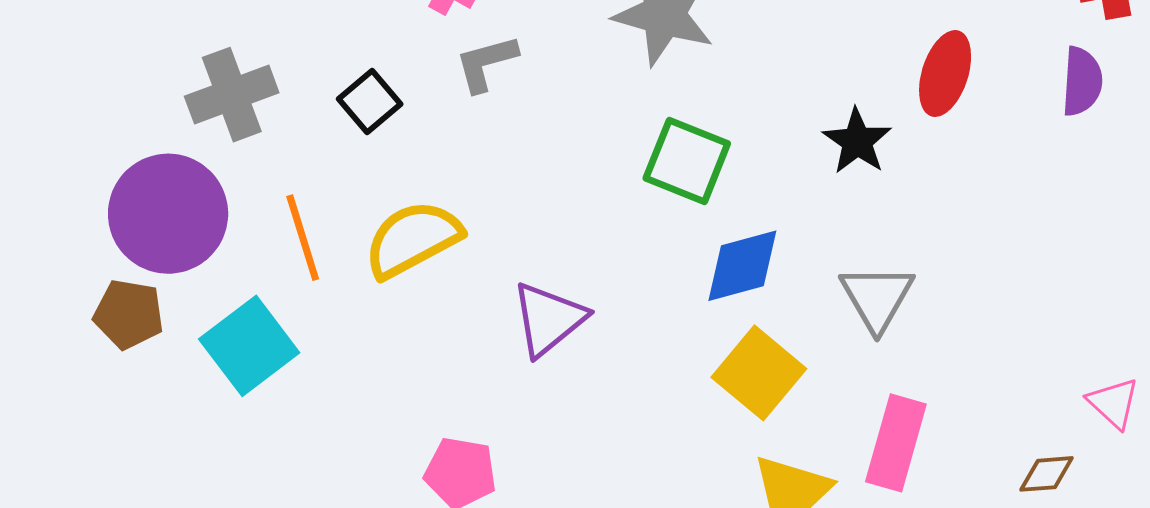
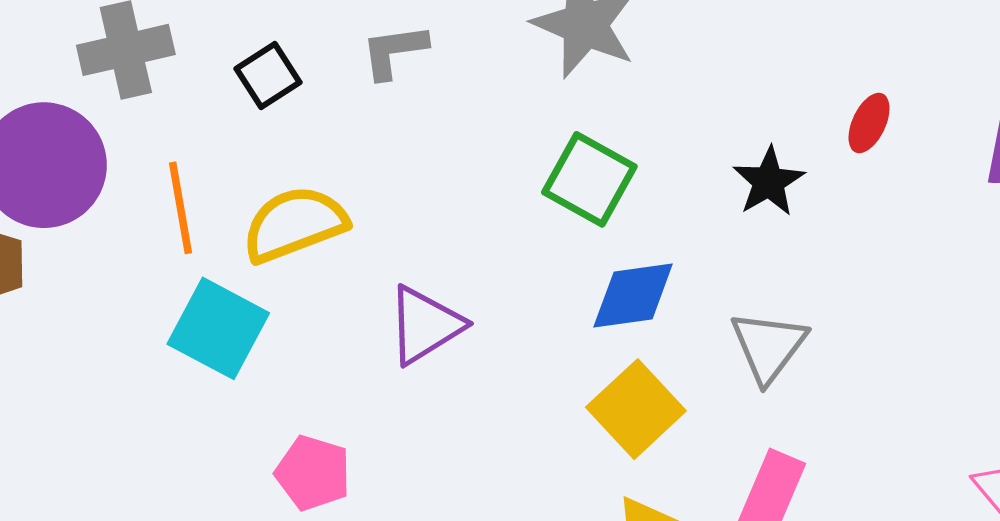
red ellipse: (945, 74) -> (869, 123), size x0.7
cyan square: (249, 346) -> (218, 328), moved, turned -32

